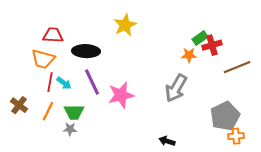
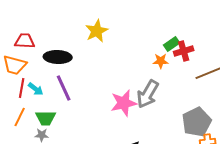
pink star: (121, 95) -> (124, 103), moved

